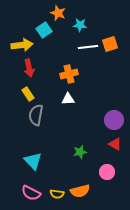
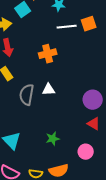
white triangle: (68, 99) -> (49, 90), moved
gray semicircle: (36, 115) -> (27, 95), moved
green star: (80, 152) -> (53, 139), moved

